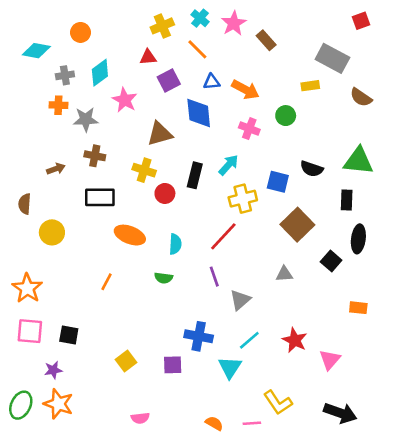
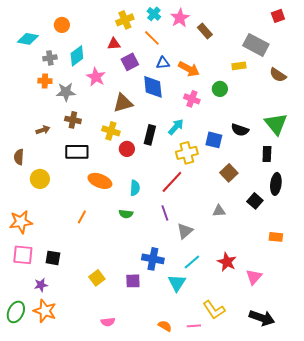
green triangle: (358, 161) -> (276, 124), turned 45
brown square: (297, 225) -> (229, 173), size x0.7
orange star: (27, 288) -> (21, 222), turned 30

